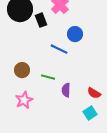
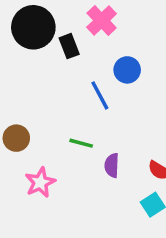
blue line: (59, 49) -> (100, 95), turned 36
brown circle: (22, 70) -> (16, 138), moved

